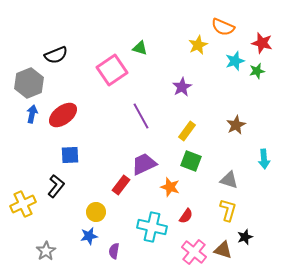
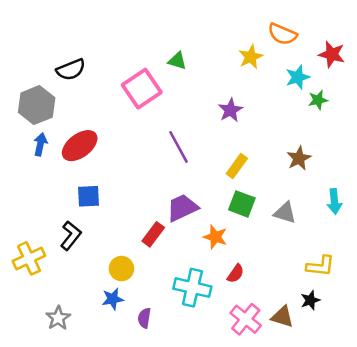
green star: (257, 71) -> (318, 100), moved
gray triangle: (229, 180) -> (285, 213), moved
yellow L-shape: (228, 210) -> (320, 266), moved, turned 80

